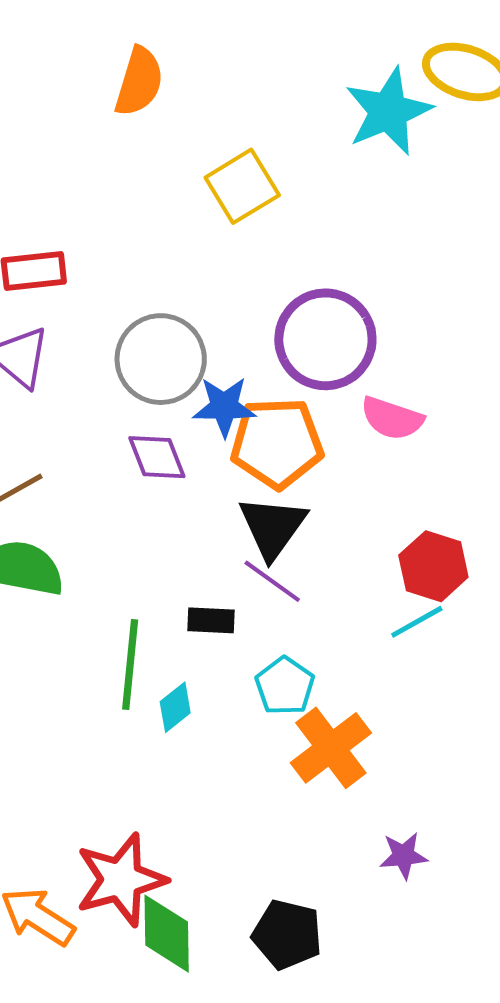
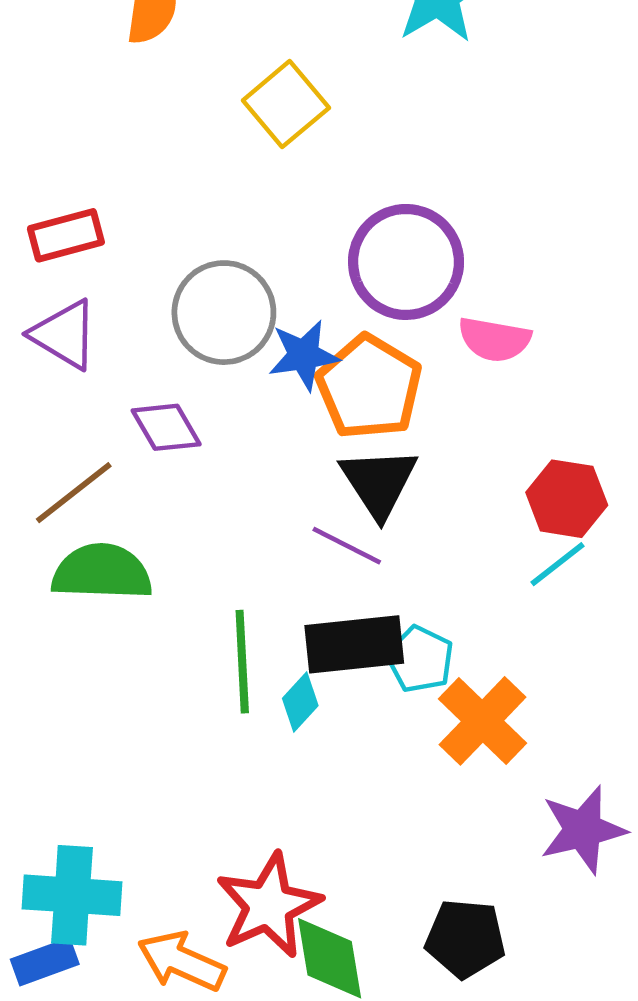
orange pentagon: (277, 443) -> (369, 387), turned -30
purple diamond: (157, 457) -> (166, 427), moved
purple line: (272, 581) -> (347, 546), moved
black rectangle: (211, 620) -> (354, 644), moved, size x1.8
purple star: (404, 856) -> (583, 830), size x1.6

